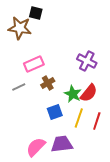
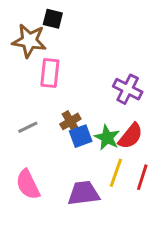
pink rectangle: (34, 64) -> (50, 73), moved, turned -60
blue square: (55, 112) -> (81, 136), moved
purple trapezoid: (62, 144) -> (84, 193), moved
pink semicircle: (36, 147) -> (28, 185), moved, turned -70

